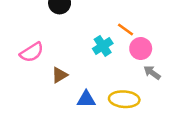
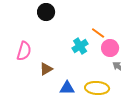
pink semicircle: (32, 52) -> (24, 51), turned -42

